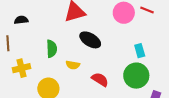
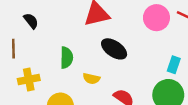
black semicircle: (21, 20) -> (31, 21), turned 56
cyan rectangle: (140, 51) -> (174, 65), turned 32

